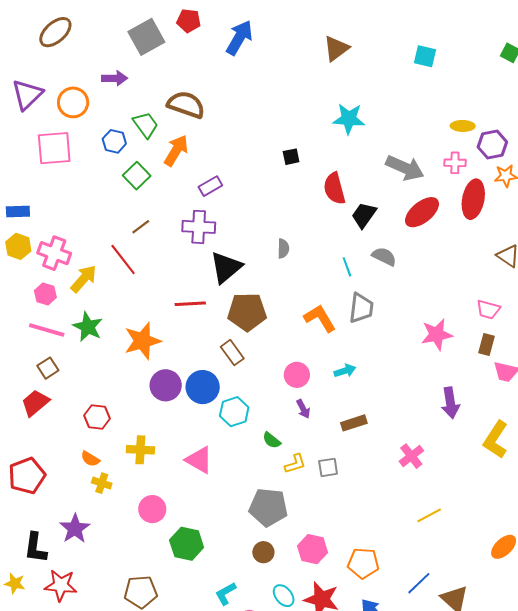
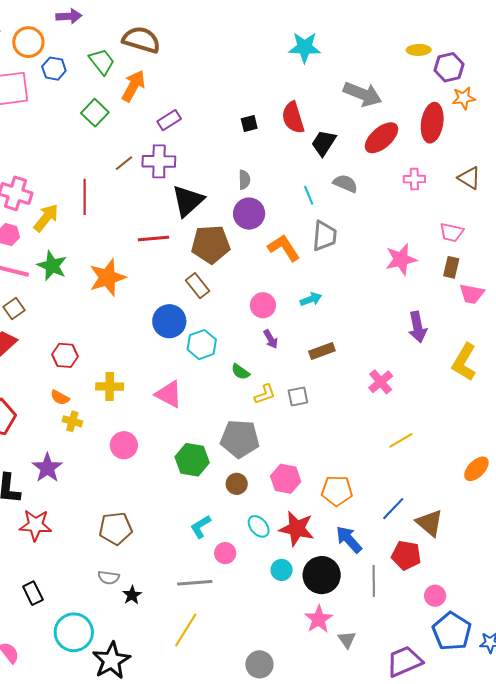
blue hexagon: (114, 141) -> (54, 69), moved
black square: (291, 157) -> (249, 124), moved
pink cross: (455, 163) -> (414, 179), moved
brown line: (141, 227) -> (124, 163), moved
red line: (123, 259) -> (85, 197), turned 40
purple circle: (166, 385) -> (249, 214), moved
green hexagon: (187, 544) -> (192, 460), moved

